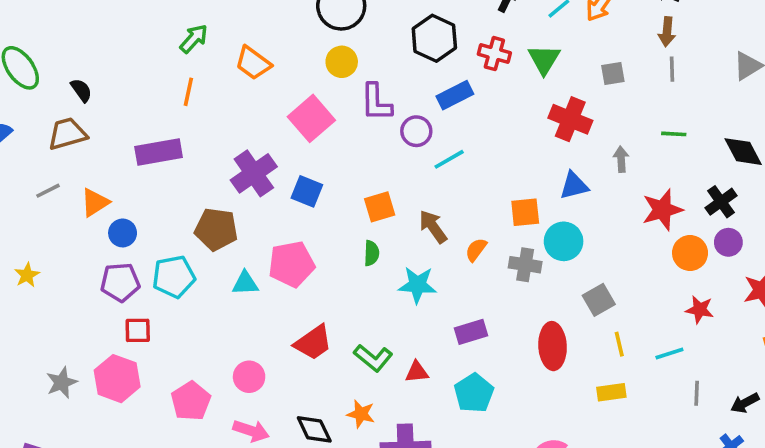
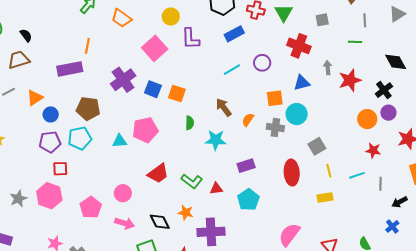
gray line: (672, 69) -> (365, 20), moved
orange line: (188, 92) -> (87, 46), moved
purple circle: (416, 131) -> (262, 63), moved
green line: (674, 134) -> (355, 42), moved
orange square: (380, 207) -> (177, 93), moved, turned 36
red star: (662, 210) -> (350, 80), moved
brown pentagon: (216, 229) -> (88, 109), moved
gray line: (697, 393) -> (381, 184), moved

